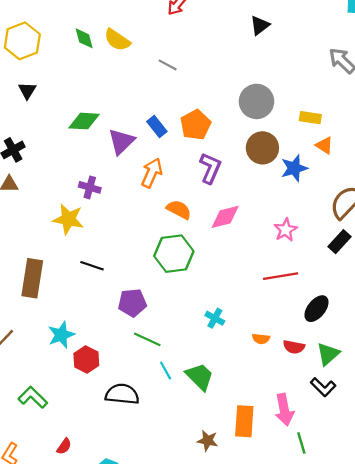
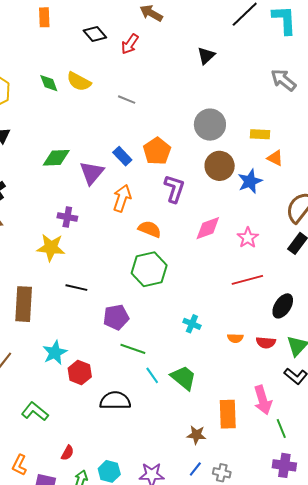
pink diamond: (225, 217) -> (208, 228), moved

